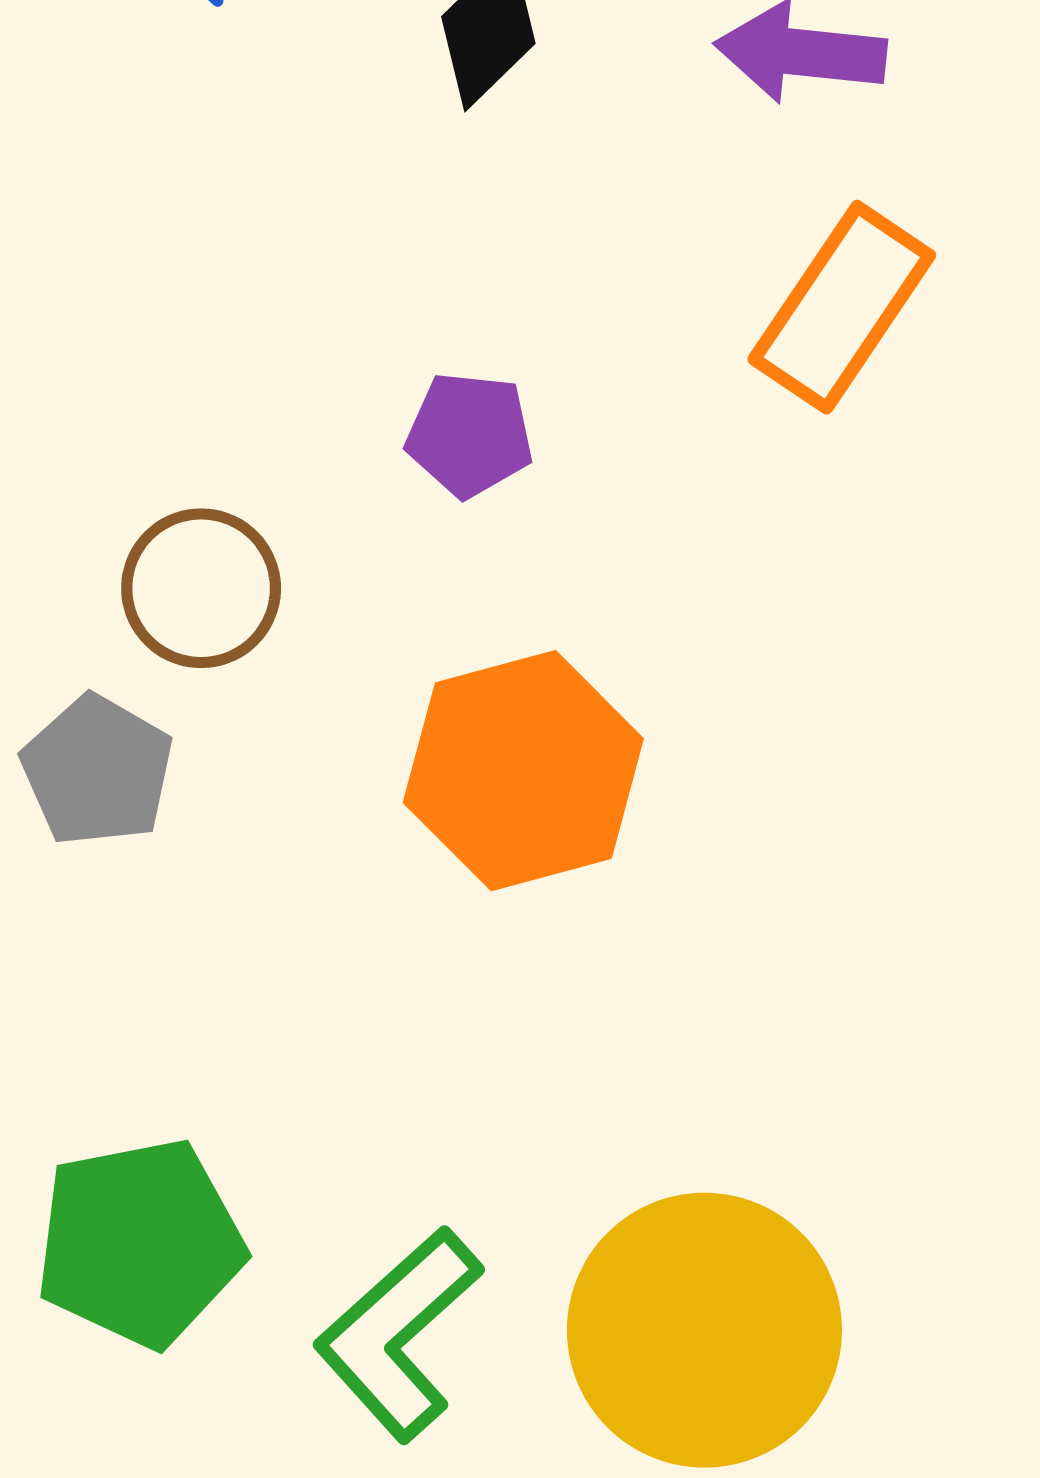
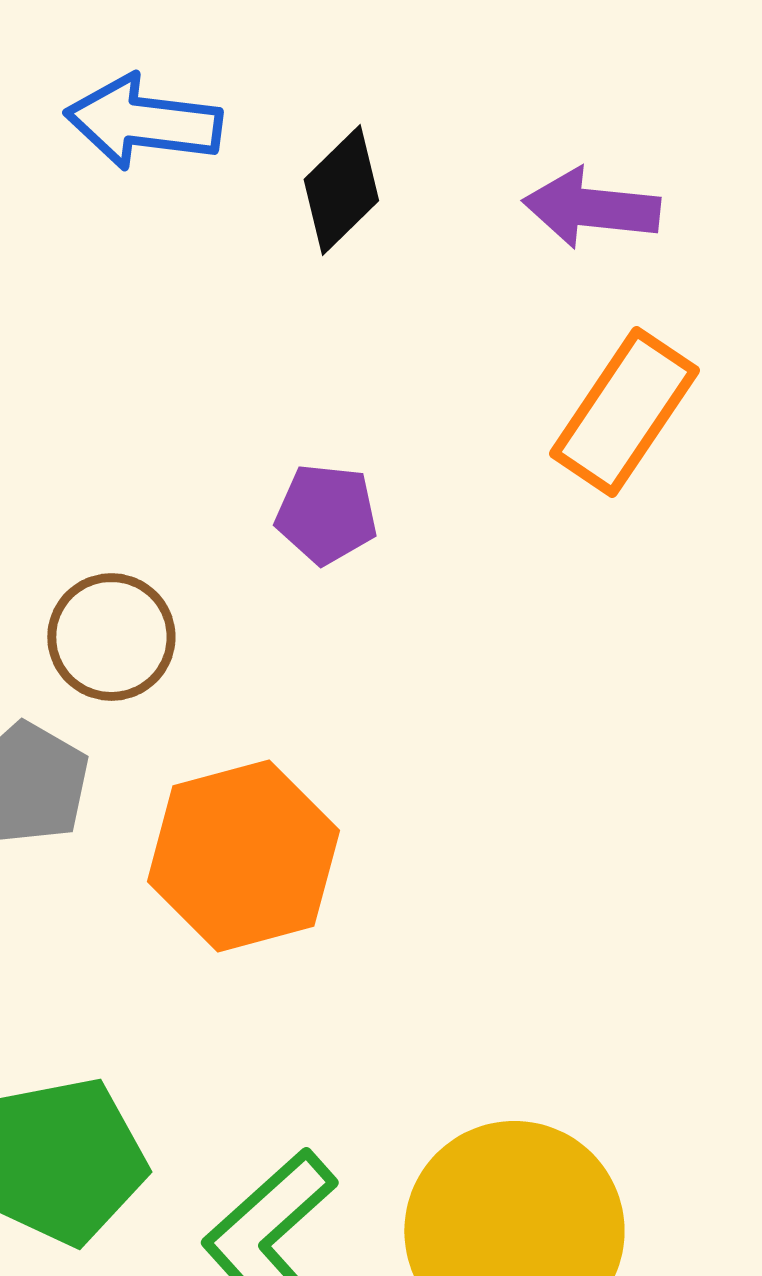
orange hexagon: (523, 771) -> (243, 856), moved

